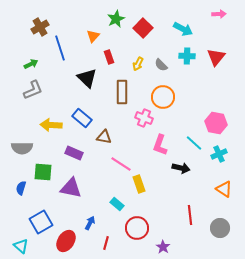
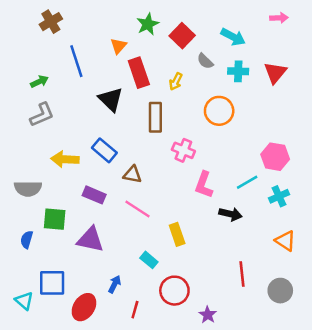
brown cross: (40, 27) -> (51, 22), moved
red rectangle: (109, 57) -> (139, 73), size x1.6
gray semicircle: (161, 65) -> (205, 61), moved
orange circle: (163, 97) -> (219, 111), moved
cyan line: (194, 143) -> (247, 182), turned -72
pink line: (121, 164) -> (138, 209), moved
blue square: (41, 222) -> (52, 283), turned 30
cyan triangle: (21, 246) -> (24, 301), moved

